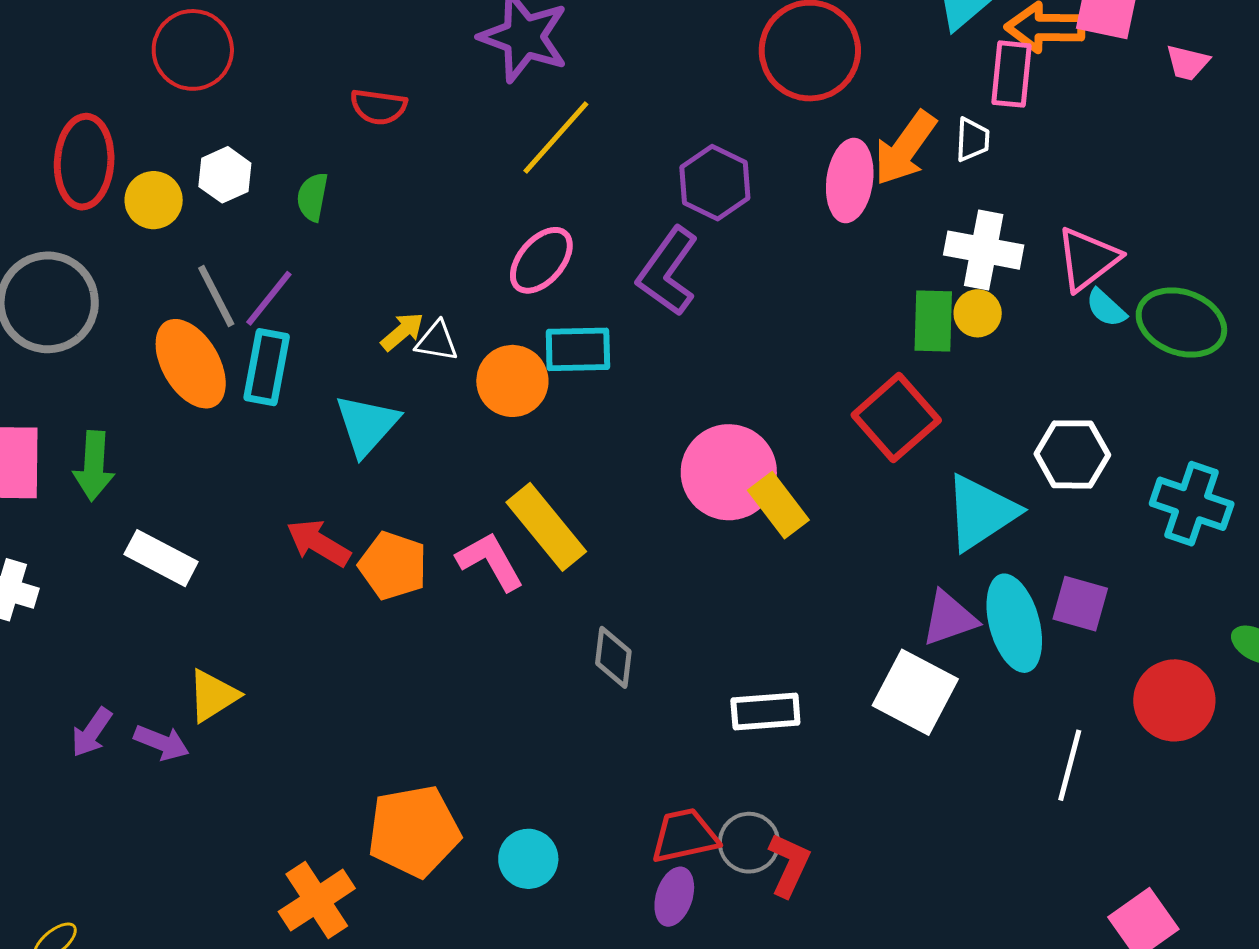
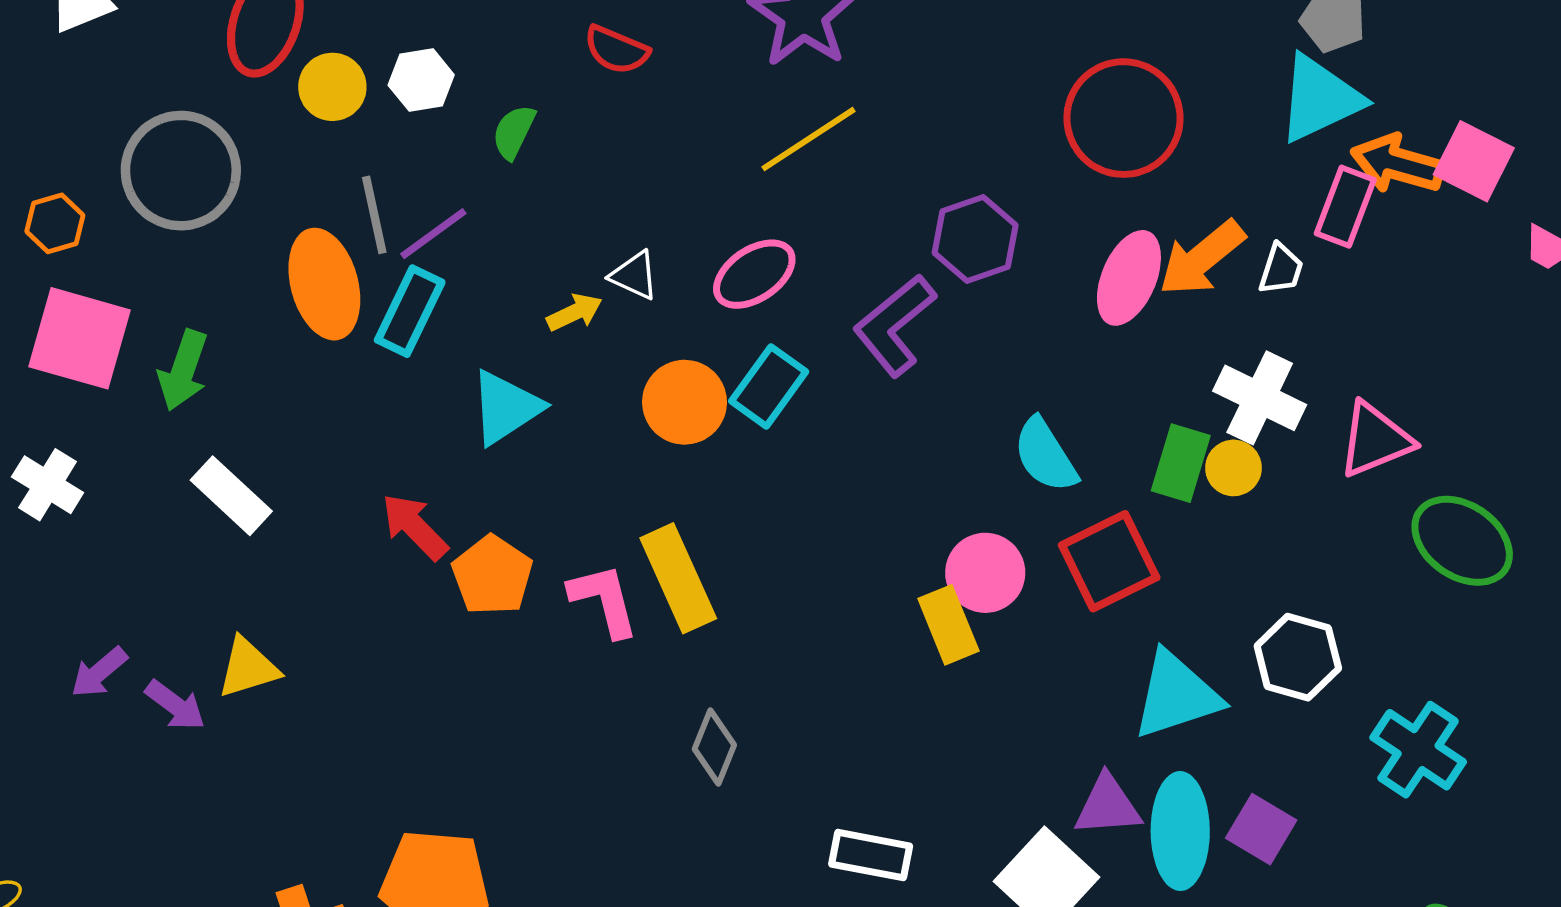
cyan semicircle: (1106, 308) -> (1045, 455), moved, size x1.5
white triangle: (437, 341) -> (634, 275), moved
cyan rectangle: (578, 349) -> (769, 386), turned -68
pink circle: (729, 472) -> (985, 573), moved, size x0.7

